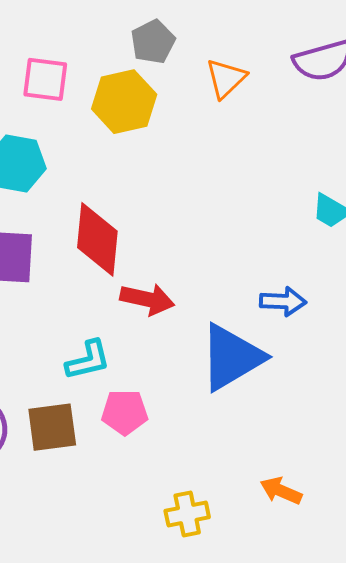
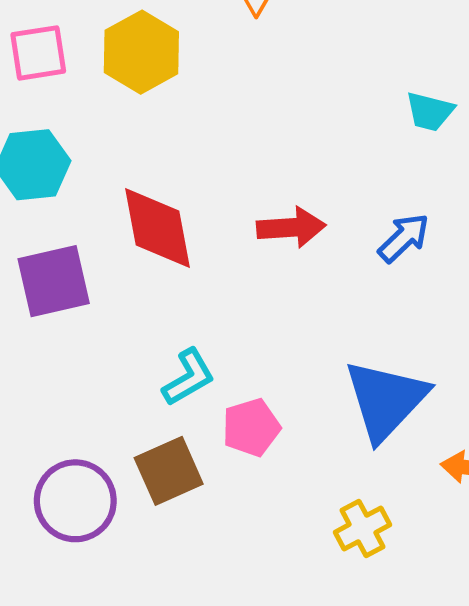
red arrow: (147, 299) -> (291, 227), moved
blue arrow: (283, 301) -> (404, 238), turned -30
blue triangle: (231, 357) -> (386, 400), moved

